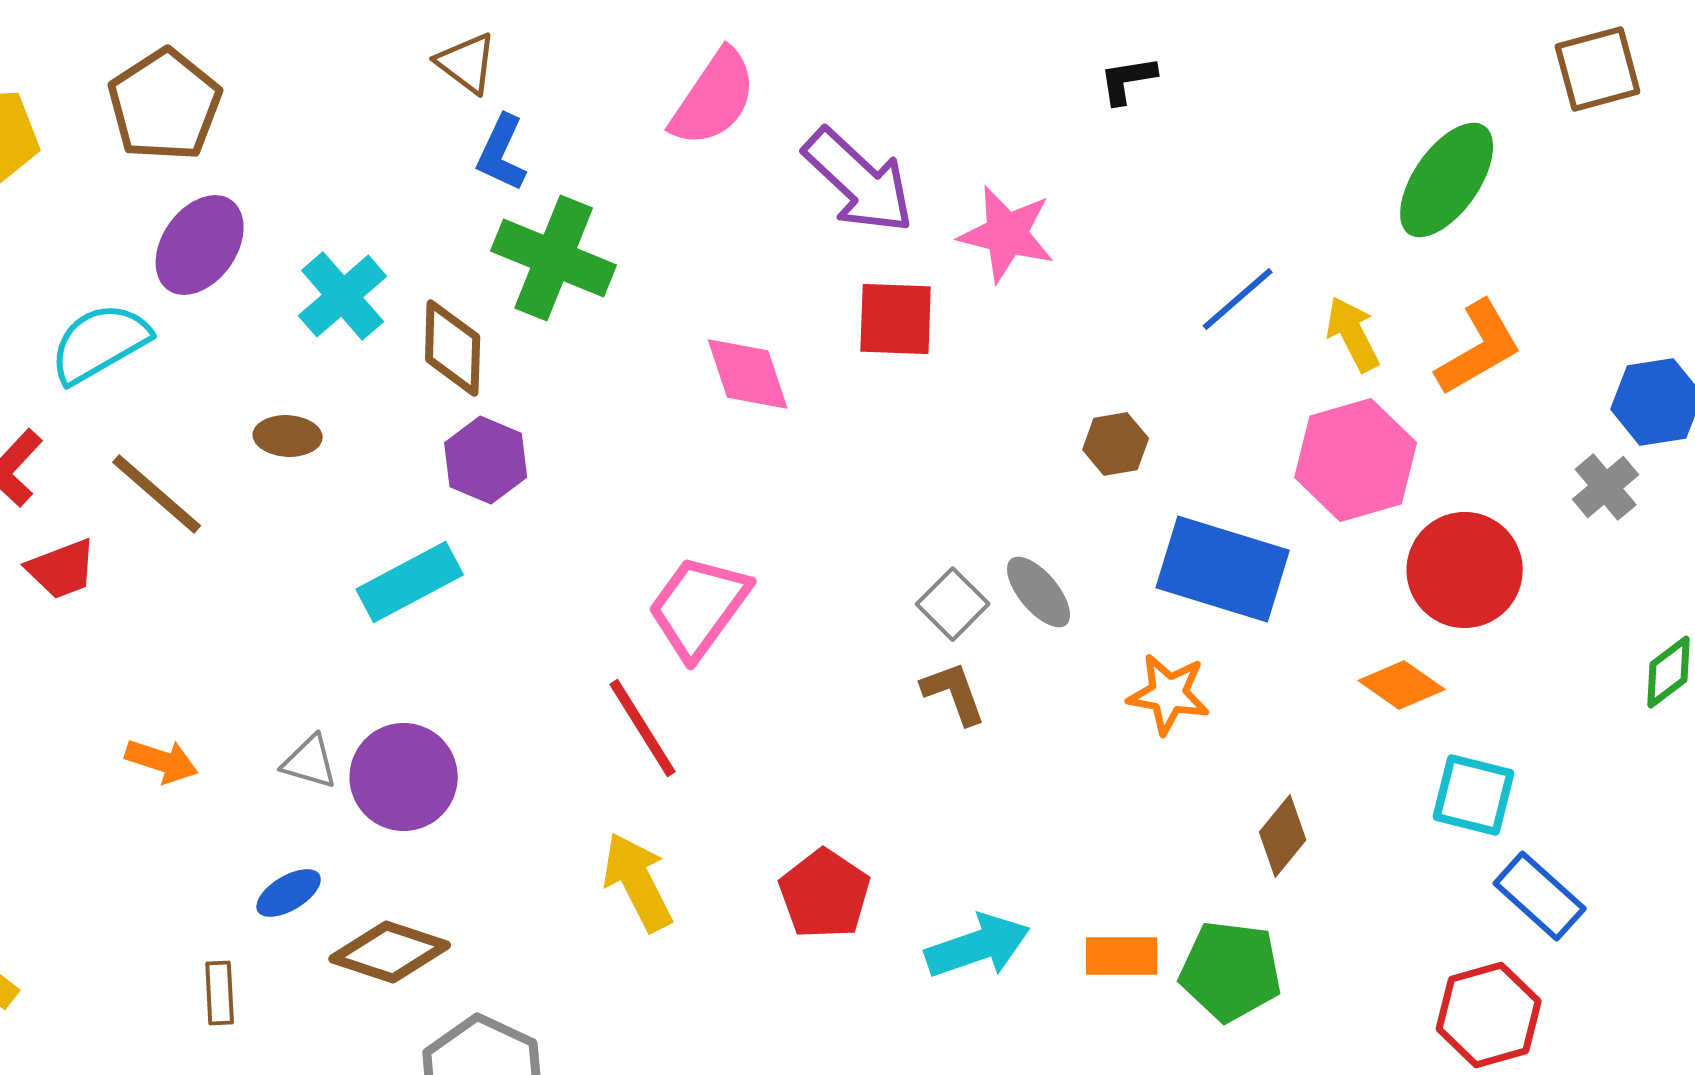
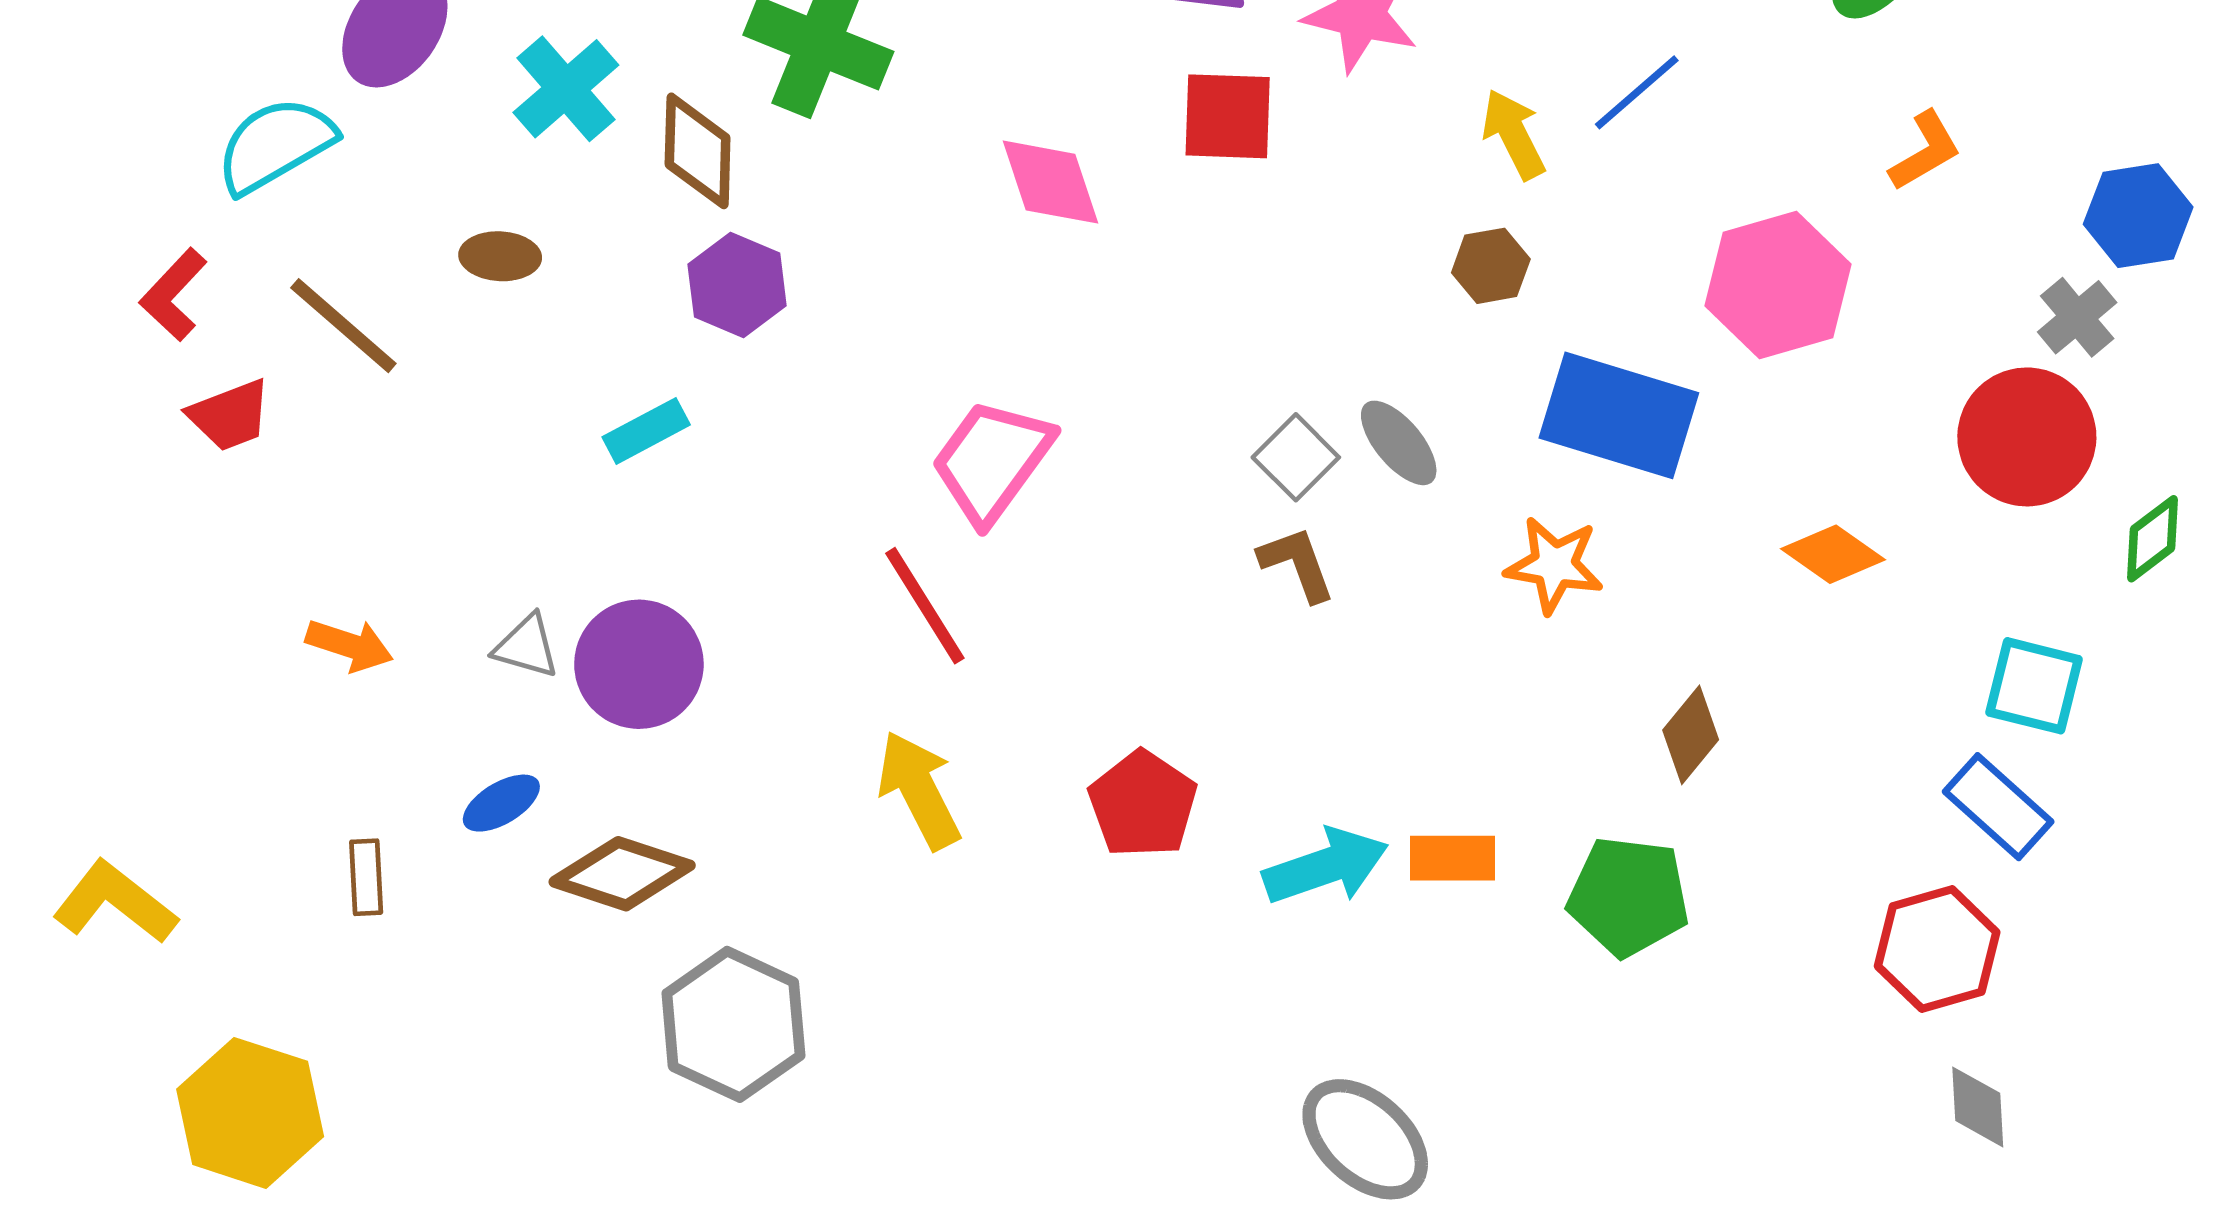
yellow arrow: (1353, 334) -> (1514, 134), moved
orange L-shape: (1479, 348) -> (1925, 151), size x0.7
red circle: (1465, 570) -> (2027, 437), moved
cyan rectangle: (410, 582) -> (646, 431), size x0.7
cyan square: (1474, 795) -> (2034, 686), moved
orange rectangle: (1122, 956) -> (1453, 858), moved
brown rectangle: (220, 993) -> (366, 877), moved

